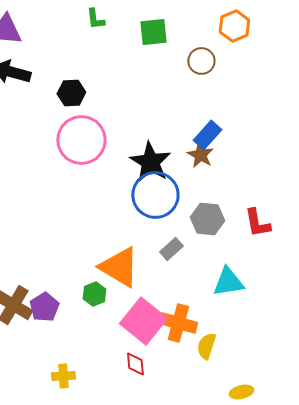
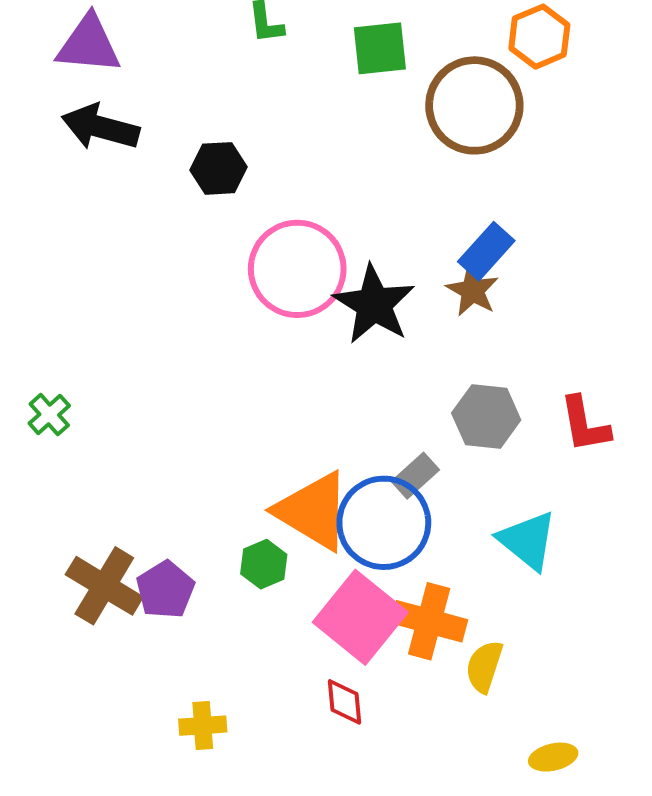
brown circle: (201, 61) -> (474, 105), size x1.8
pink circle: (81, 140) -> (297, 269), moved
blue circle: (155, 195) -> (384, 523), moved
cyan triangle: (228, 282) -> (528, 541), turned 48

